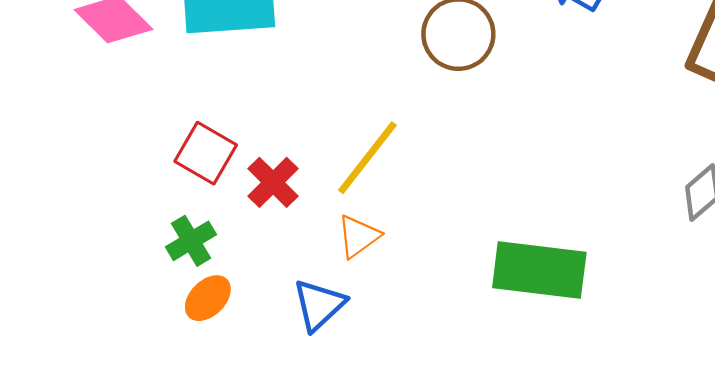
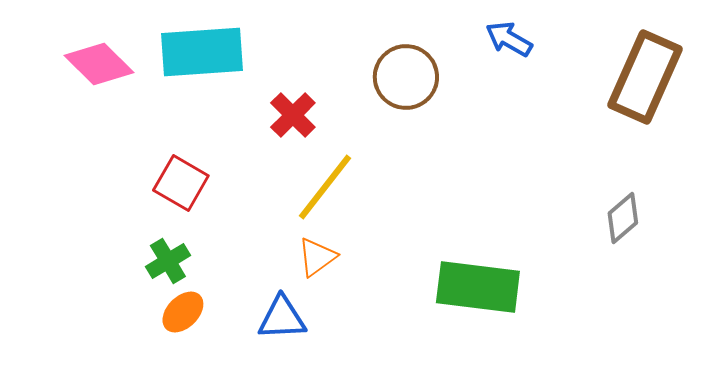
red cross: (273, 182) -> (293, 115), moved
blue triangle: (319, 305) -> (282, 318), turned 40

